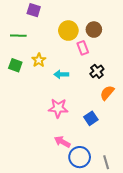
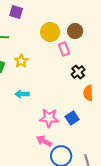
cyan arrow: (61, 74) -> (22, 94), moved
orange semicircle: (107, 93) -> (88, 93), turned -42
pink star: (58, 108) -> (49, 118), moved

